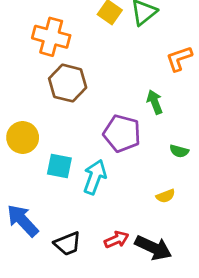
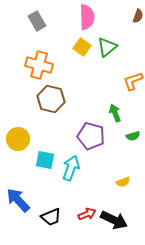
green semicircle: (179, 151) -> (133, 136), moved, turned -32

